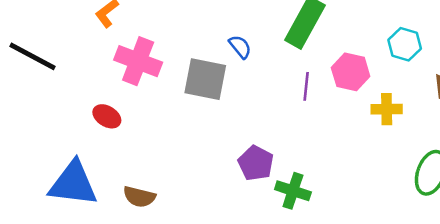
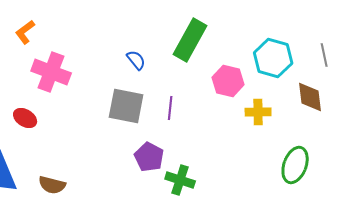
cyan hexagon: (405, 44) -> (273, 58), size x1.4
gray square: (205, 79) -> (126, 106), moved
purple line: (306, 86) -> (170, 108), moved

